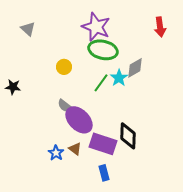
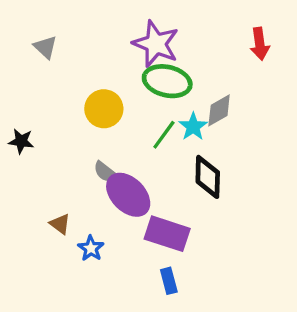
yellow circle: (64, 67) -> (104, 109), size x1.5
black diamond: (128, 136) -> (208, 177), moved
brown triangle: (75, 149) -> (60, 224), moved

